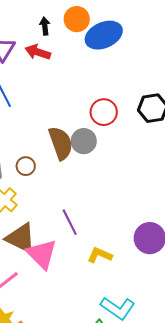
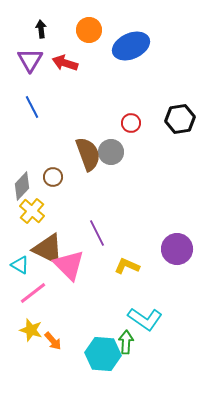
orange circle: (77, 19) -> (89, 30), moved
black arrow: (45, 26) -> (41, 29), moved
red circle: (104, 112) -> (131, 123), size x0.7

